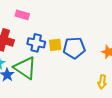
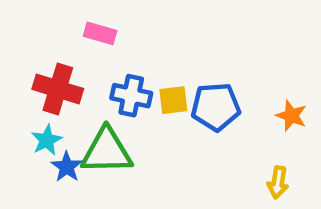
green triangle: (25, 68) -> (107, 151), turned -35

